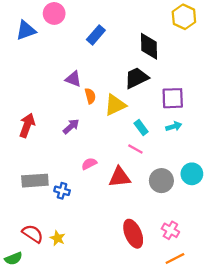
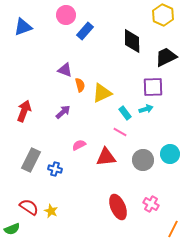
pink circle: (54, 13) -> (66, 15), moved
black trapezoid: (137, 78) -> (166, 57), moved
cyan arrow: (174, 126) -> (146, 109), moved
gray rectangle: (35, 181) -> (31, 160), turned -60
orange line: (175, 259) -> (173, 229), moved, turned -36

